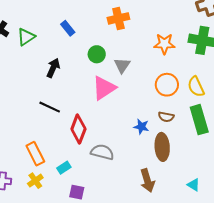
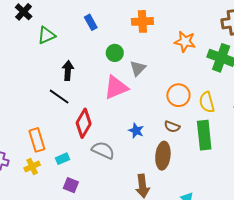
green triangle: (26, 37) -> (47, 35), moved
orange star: (164, 44) -> (185, 42), moved
black arrow: (53, 68) -> (68, 71), moved, turned -30
blue star: (141, 127) -> (136, 131), moved

